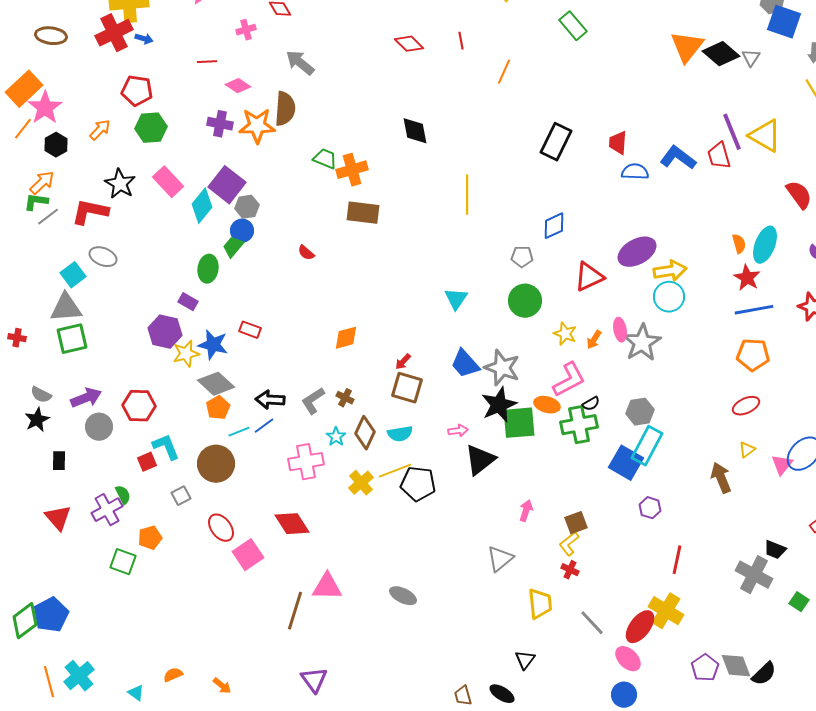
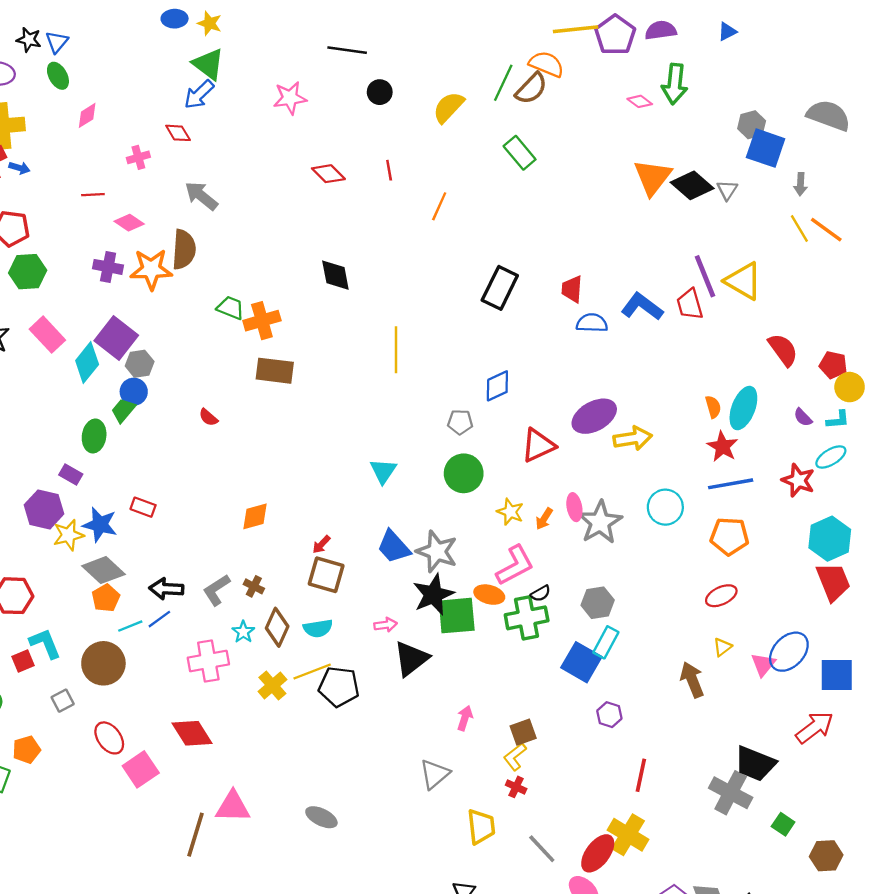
cyan circle: (669, 297) -> (665, 507), moved
cyan rectangle: (647, 446) -> (606, 642), size x0.7
black trapezoid: (775, 550) -> (755, 764), size x1.6

